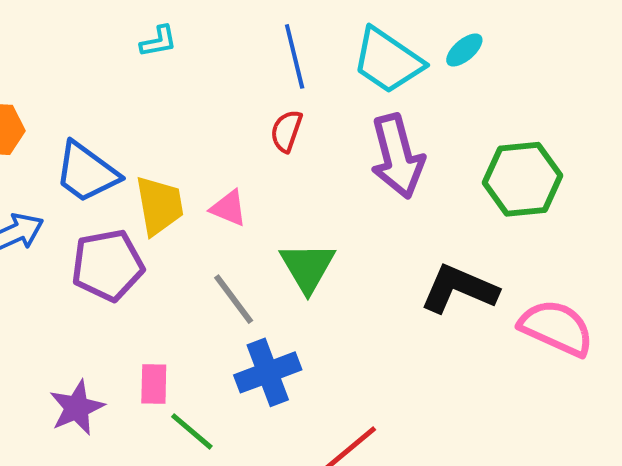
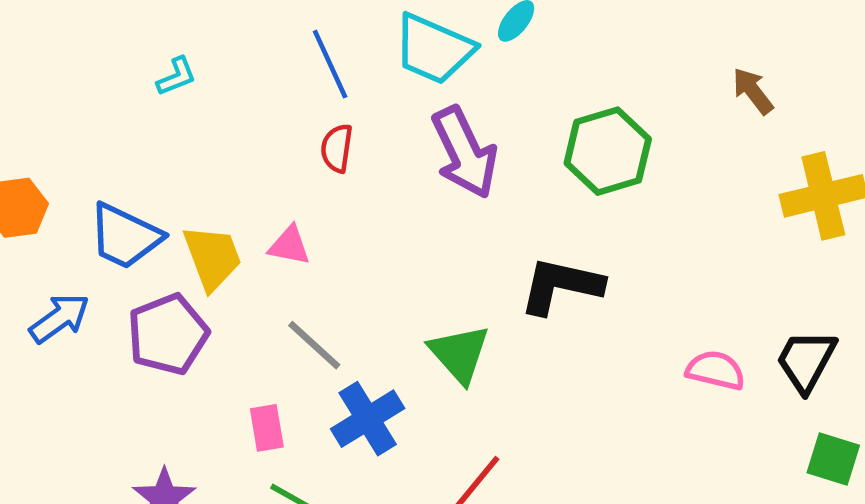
green triangle: (308, 267) -> (459, 354), moved
pink semicircle: (556, 328) -> (716, 370), moved, size x0.7
pink rectangle: (154, 384) -> (267, 428), moved

